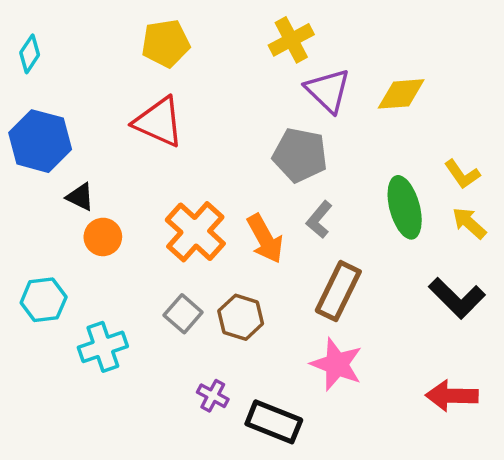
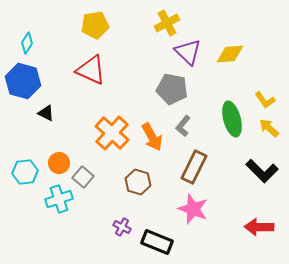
cyan diamond: (30, 54) -> (27, 43), moved
orange circle: (103, 237) -> (59, 163), moved
gray square: (183, 314) -> (83, 177), moved

